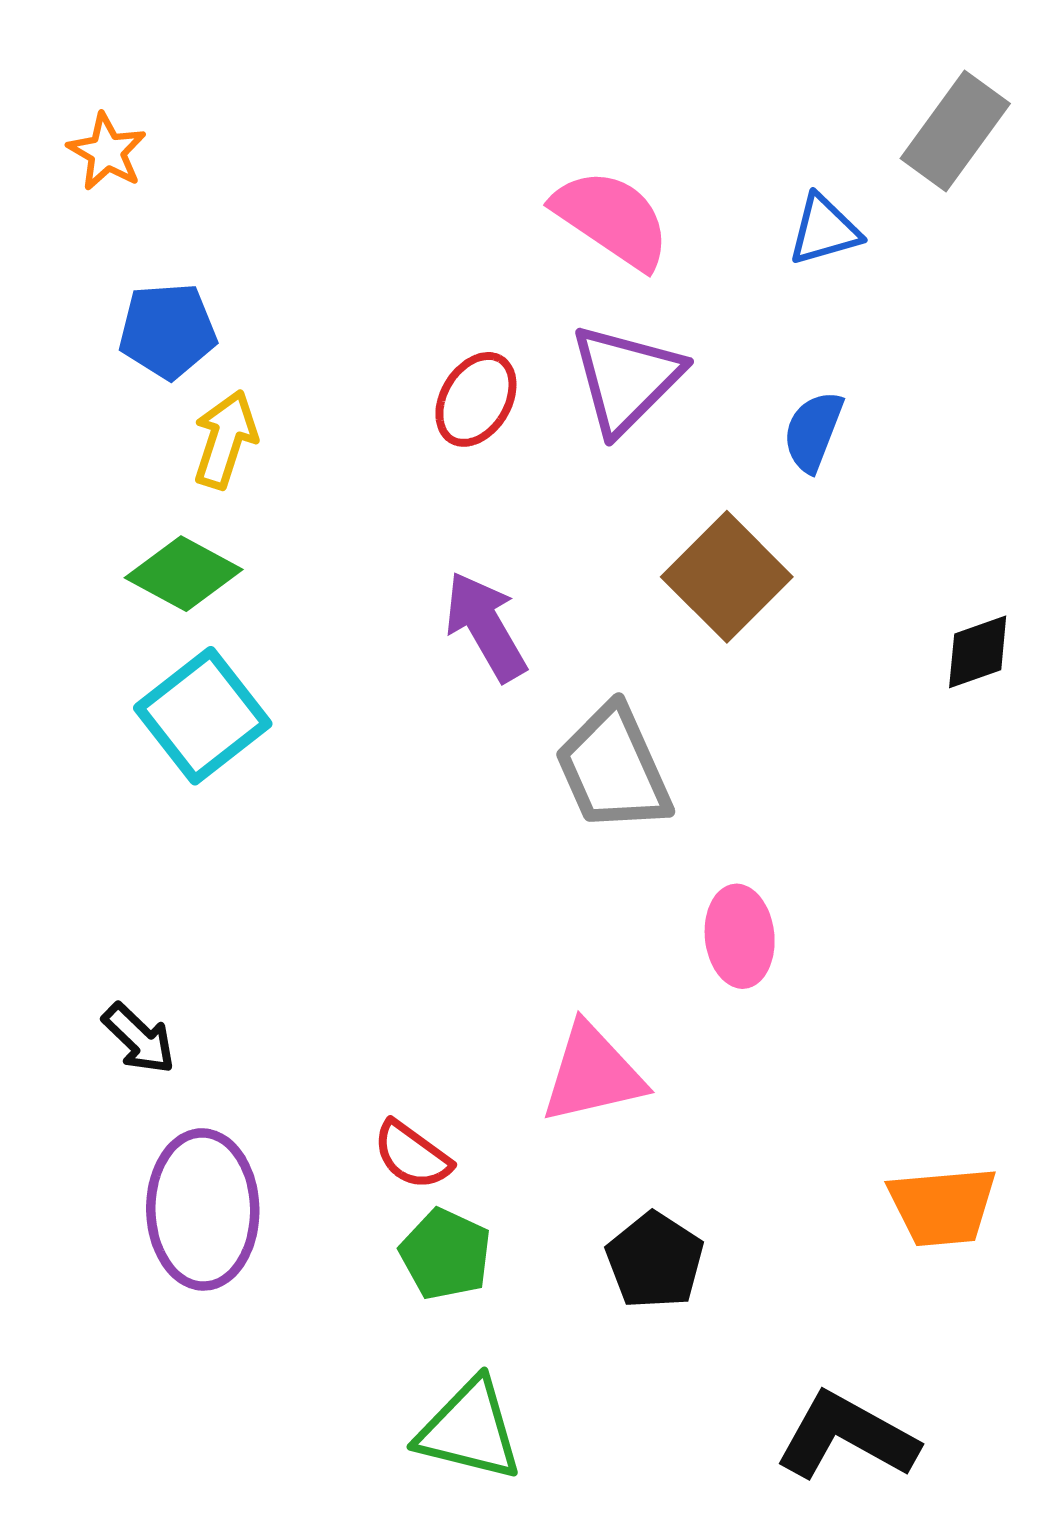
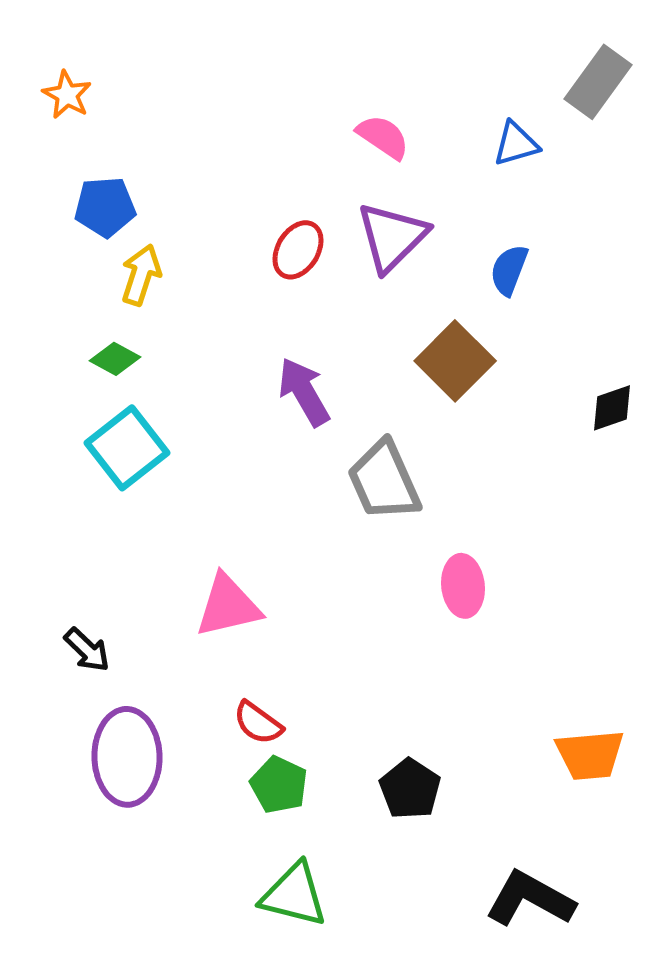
pink semicircle: (612, 219) -> (383, 137), size x0.7
green diamond: (184, 574) -> (115, 359), size x0.7
pink triangle: (593, 1074) -> (228, 606), moved

